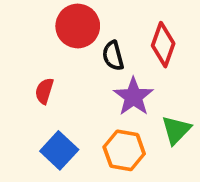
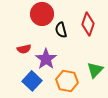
red semicircle: (44, 91) -> (24, 49), turned -120
purple star: (133, 97) -> (46, 59), moved

